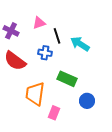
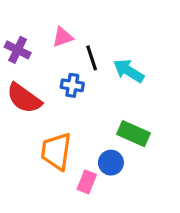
green rectangle: (67, 79) -> (133, 134), moved
blue circle: (87, 101) -> (111, 163), moved

